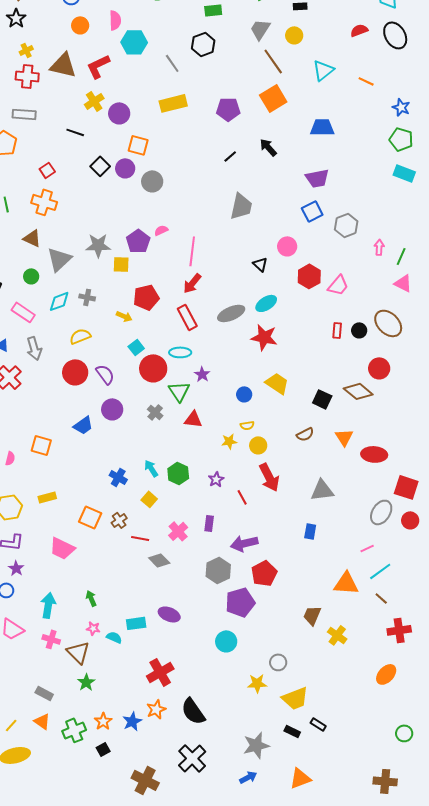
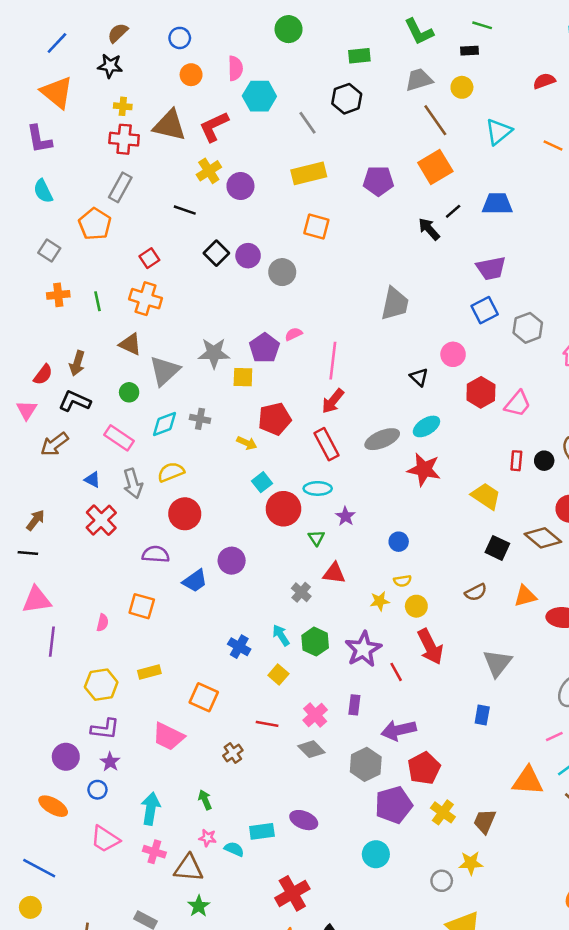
black star: (16, 18) -> (110, 66), turned -30
gray trapezoid: (260, 29) -> (419, 80), turned 40
yellow cross: (26, 50) -> (123, 106), turned 32
gray rectangle: (24, 114) -> (120, 187), turned -65
orange square: (138, 145) -> (316, 227), moved
black line: (230, 156) -> (453, 211), moved
yellow semicircle: (80, 336) -> (171, 472), moved
purple semicircle: (105, 374) -> (156, 554), moved, turned -50
yellow trapezoid: (277, 383) -> (486, 496), moved
green triangle: (179, 391) -> (316, 538), size x0.6
gray cross: (155, 412) -> (301, 592), moved
orange triangle: (344, 437) -> (525, 596), turned 48
purple star: (216, 479) -> (363, 649), size x1.8
gray triangle: (322, 490) -> (497, 663), turned -45
brown cross: (119, 520) -> (233, 753), moved
gray diamond: (159, 560) -> (311, 749), moved
yellow cross: (337, 635) -> (443, 812), moved
brown triangle: (78, 652) -> (189, 868), turned -40
yellow star: (257, 683) -> (471, 863), moved

